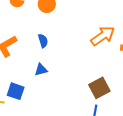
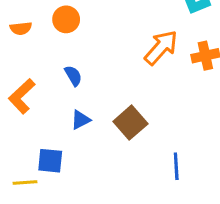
brown square: (99, 88) -> (130, 123), moved

